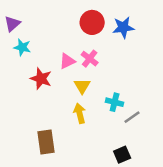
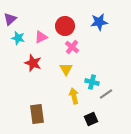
red circle: (92, 22) -> (65, 26), moved
pink triangle: (67, 61) -> (41, 37), moved
yellow arrow: (80, 113) -> (74, 96), moved
black square: (122, 155) -> (91, 119), moved

